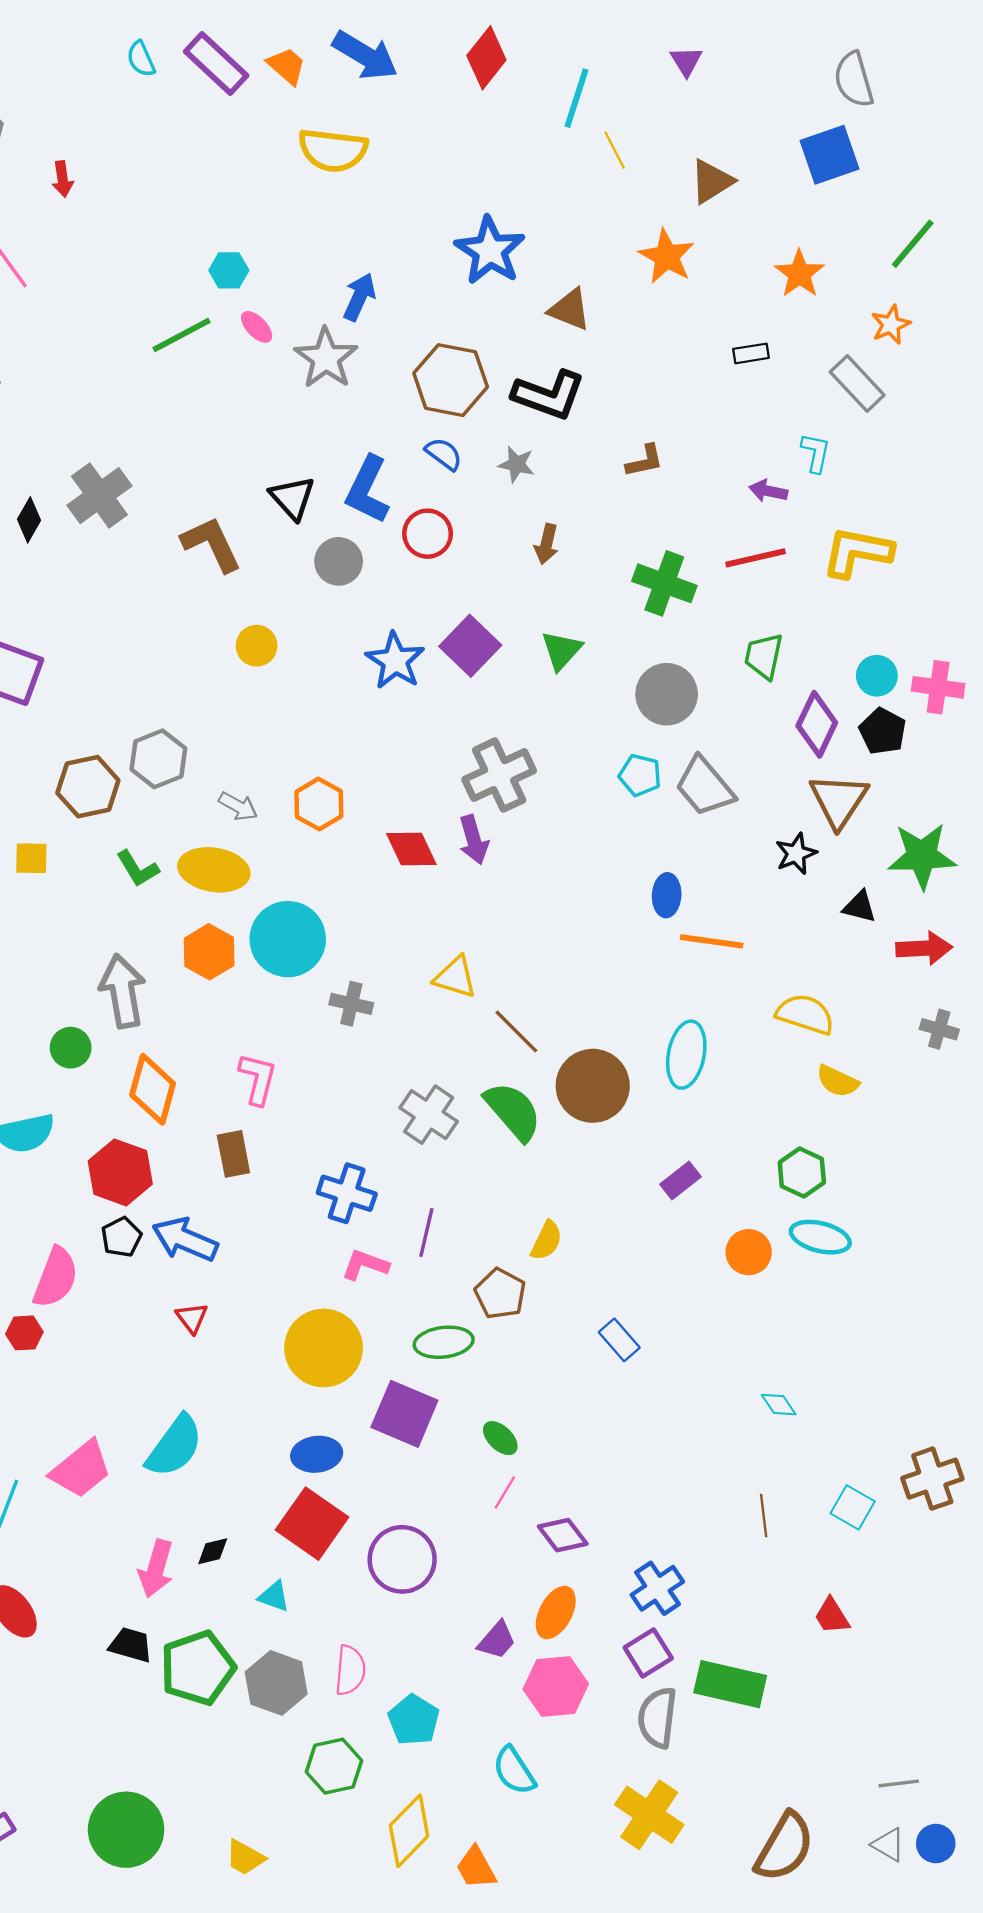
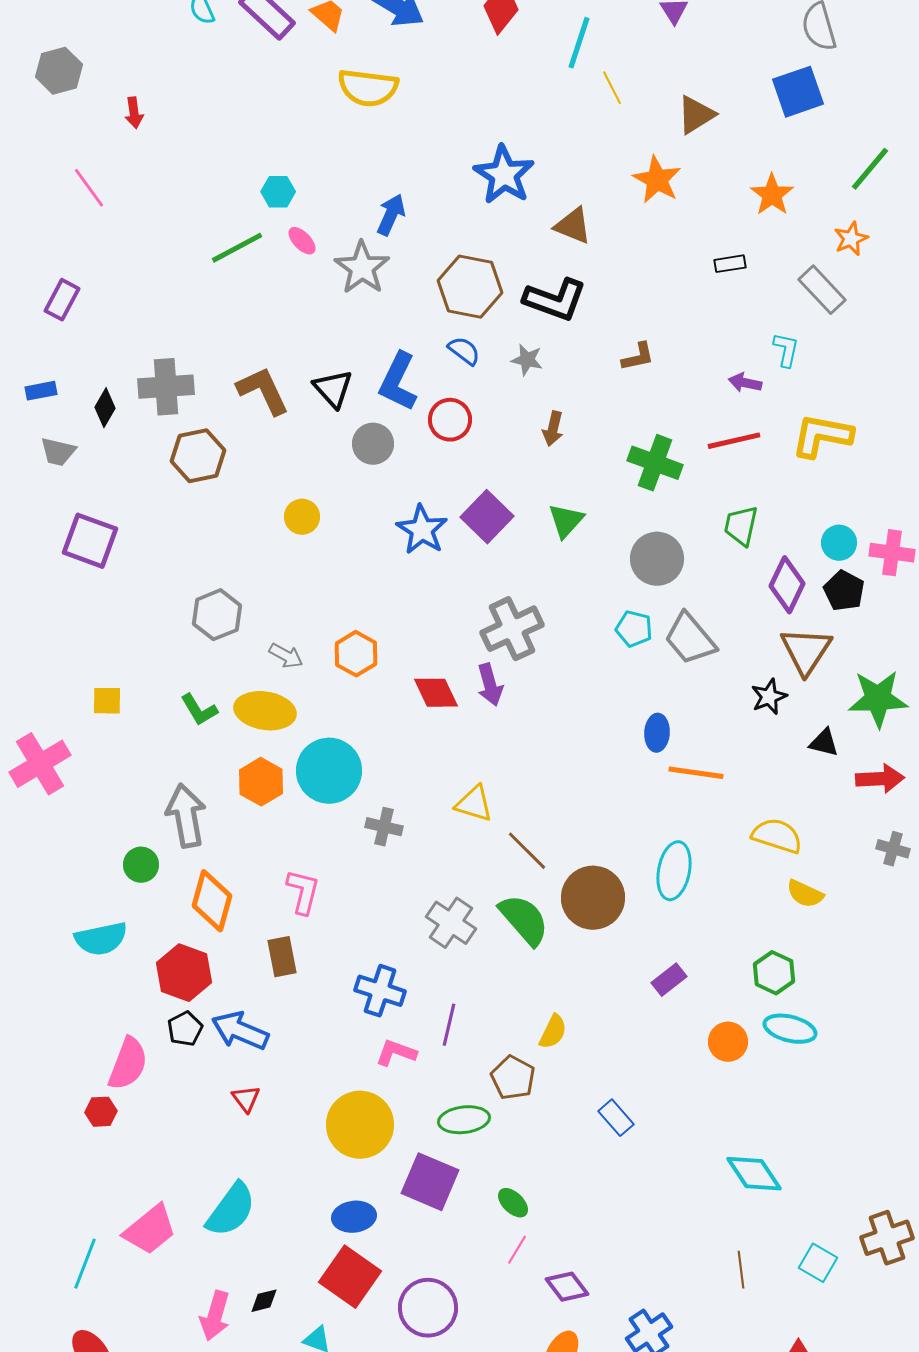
gray cross: (99, 496) -> (166, 387), turned 32
brown L-shape: (212, 544) -> (263, 391), moved
brown hexagon: (88, 787) -> (198, 456), moved
cyan diamond: (779, 1405) -> (754, 1174), size x1.8

